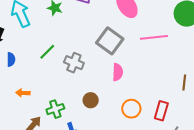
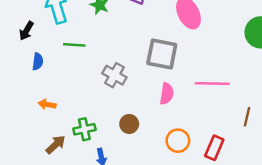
pink line: (154, 37) -> (212, 83), moved
gray square: (110, 41) -> (162, 54), turned -32
green line: (47, 52) -> (74, 45), moved, turned 42

